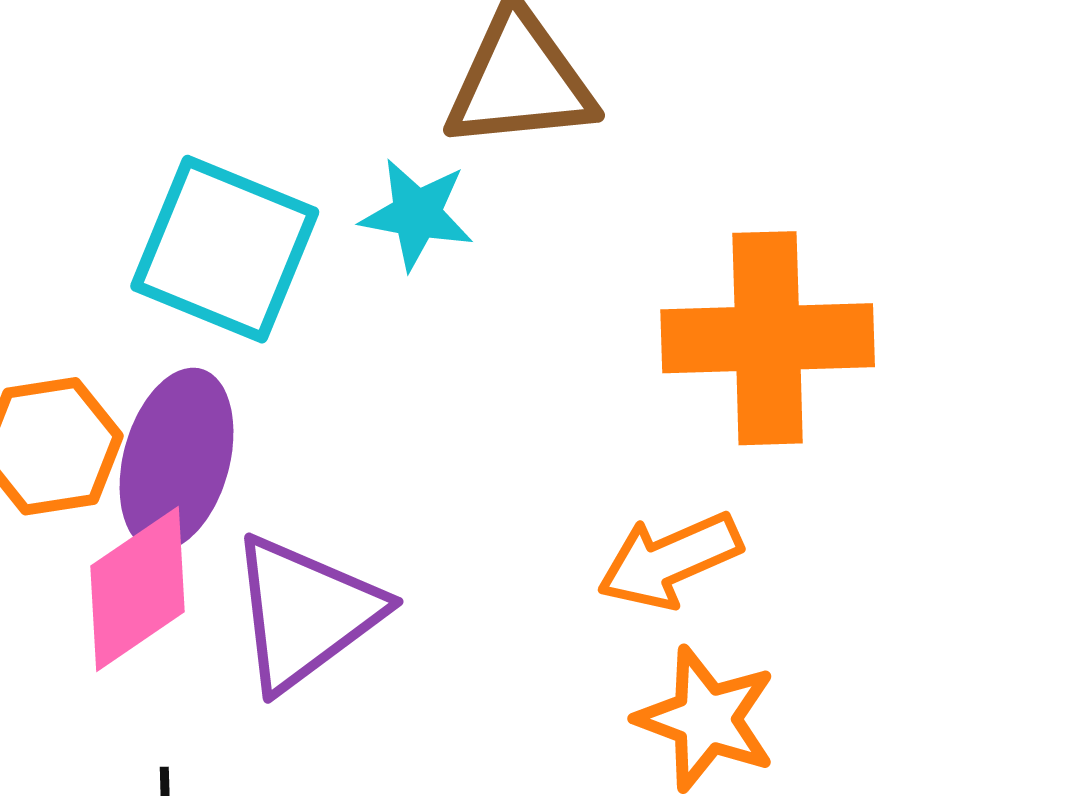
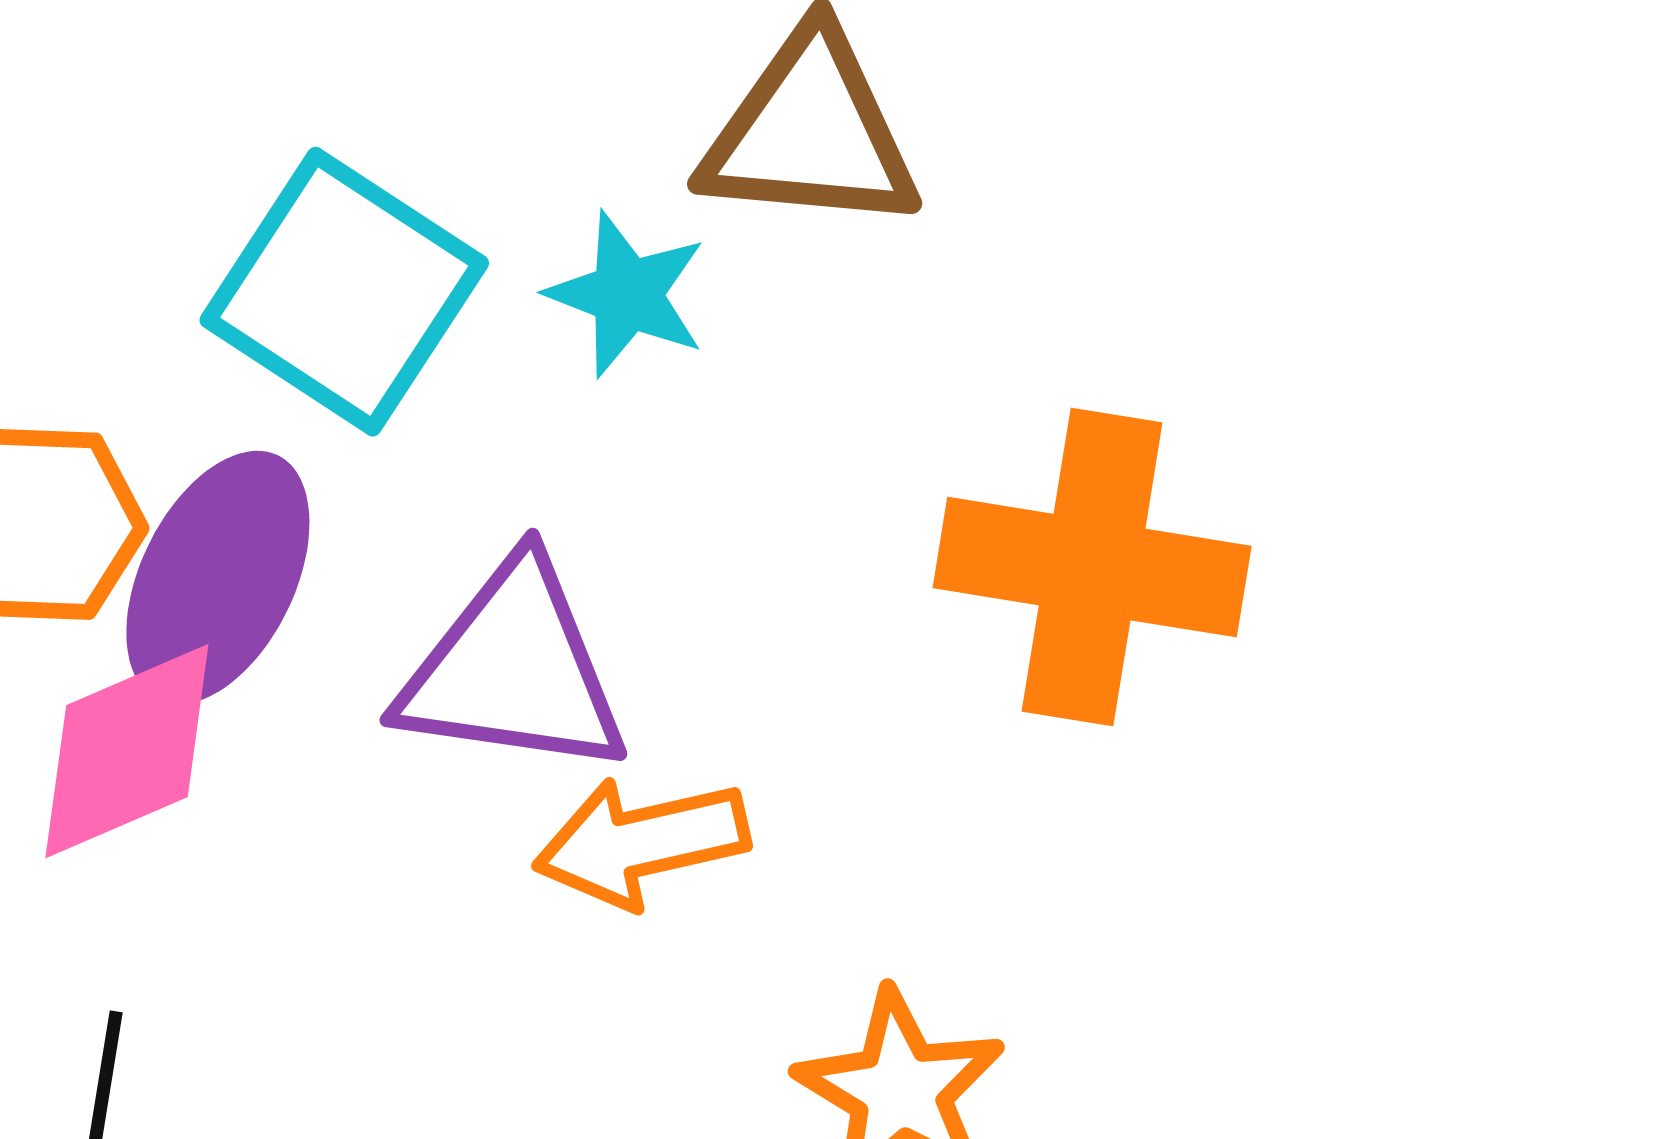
orange arrow: (669, 560) -> (641, 842), moved
purple triangle: (305, 613) -> (513, 670), moved, turned 34

